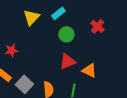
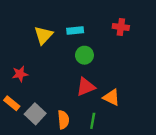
cyan rectangle: (58, 13) -> (75, 31), turned 32
red cross: (97, 26) -> (121, 27), moved, turned -32

